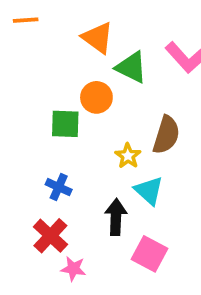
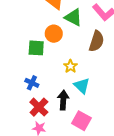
brown semicircle: (166, 135) -> (96, 41), moved
red cross: (50, 236) -> (39, 107), moved

